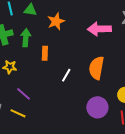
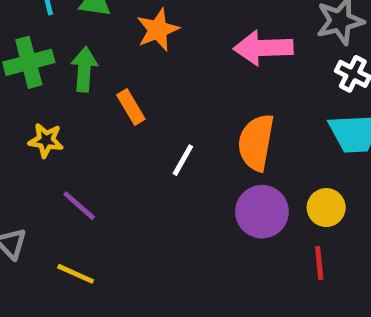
orange rectangle: (45, 53) -> (131, 107), turned -32
purple circle: (97, 107) -> (262, 212), moved
yellow line: (18, 113) -> (76, 274), moved

